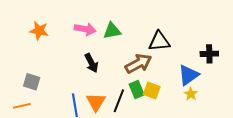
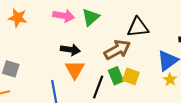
green triangle: (112, 31) -> (91, 17), turned -30
black arrow: (91, 63) -> (70, 50), turned -54
orange triangle: (96, 102) -> (75, 70), moved

